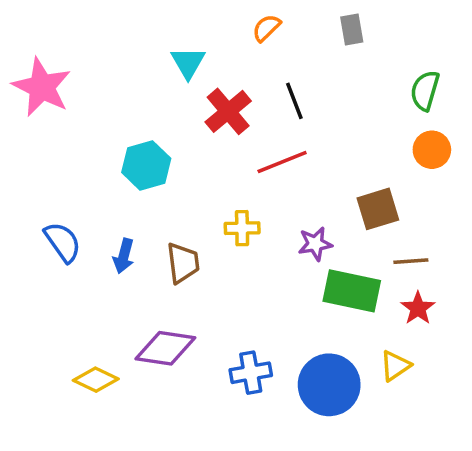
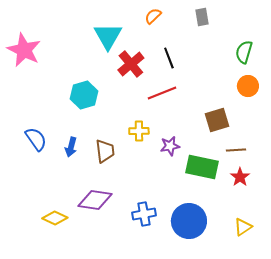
cyan triangle: (188, 63) -> (108, 36), size x1.4
purple star: (315, 244) -> (170, 146), moved
yellow triangle: (395, 366) -> (243, 227), moved

